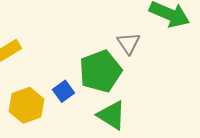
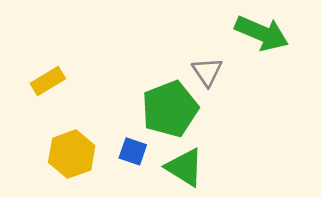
blue square: (64, 91) -> (133, 151), moved, turned -35

